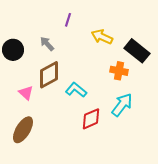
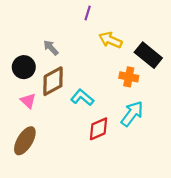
purple line: (68, 20) -> (88, 13), moved
black circle: (13, 50) -> (24, 67), moved

